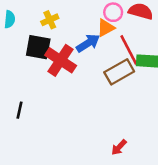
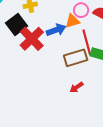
black square: (38, 47) -> (16, 25), turned 30
red arrow: (119, 147) -> (77, 87), moved

